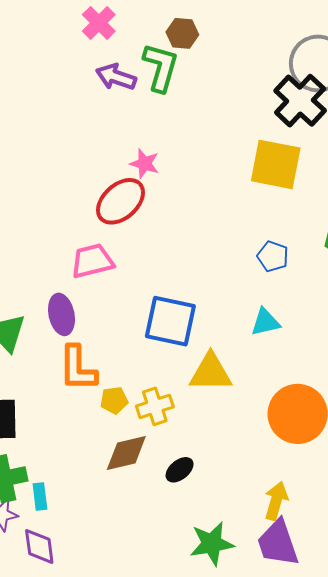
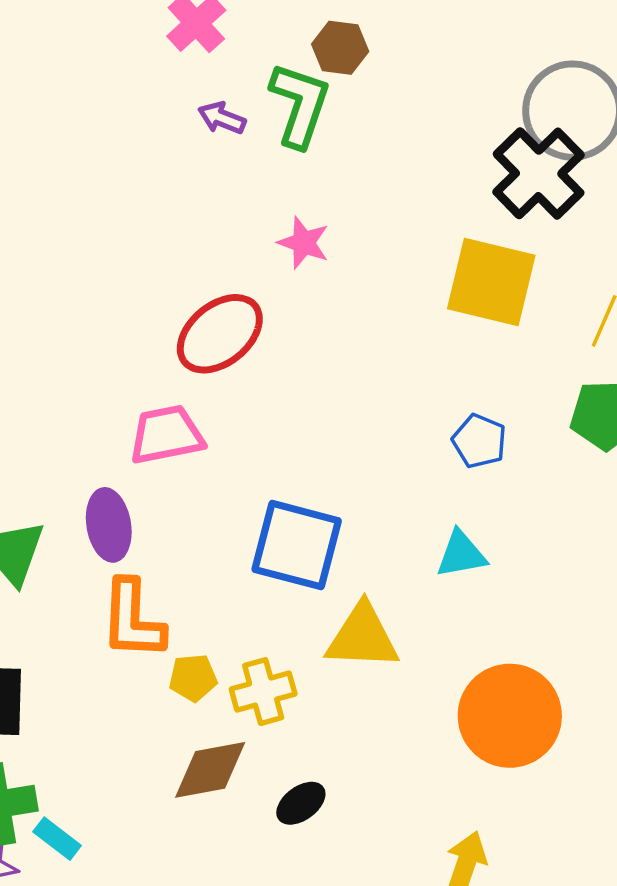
purple arrow: (116, 77) -> (222, 118), size x0.7
pink star: (145, 164) -> (304, 243), moved
cyan rectangle: (40, 497) -> (57, 839), turned -48

